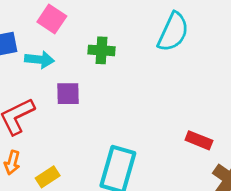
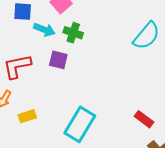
green cross: (102, 50) -> (73, 33), moved

